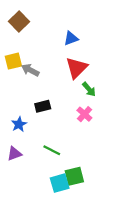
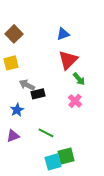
brown square: (19, 21) -> (14, 34), moved
yellow square: (13, 61) -> (11, 63), moved
gray arrow: (30, 70) -> (27, 85), moved

